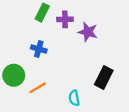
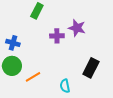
purple cross: (65, 19) -> (57, 36), moved
blue cross: (39, 49) -> (13, 43), moved

